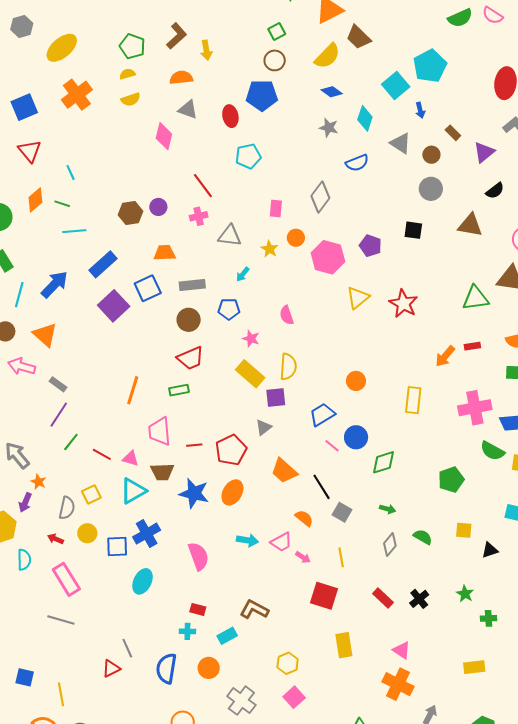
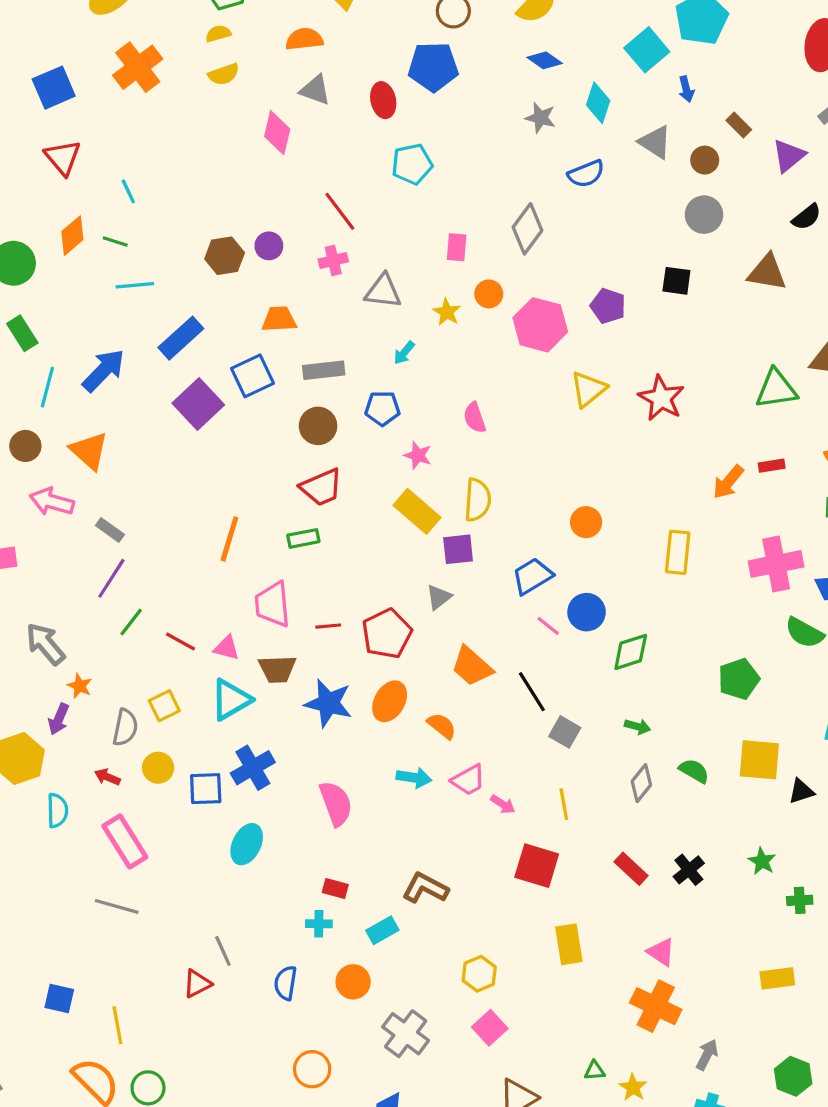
orange semicircle: (304, 518) -> (442, 726), moved
yellow square: (464, 530) -> (759, 760), size x1.6
blue semicircle: (166, 668) -> (286, 983), size x0.7

